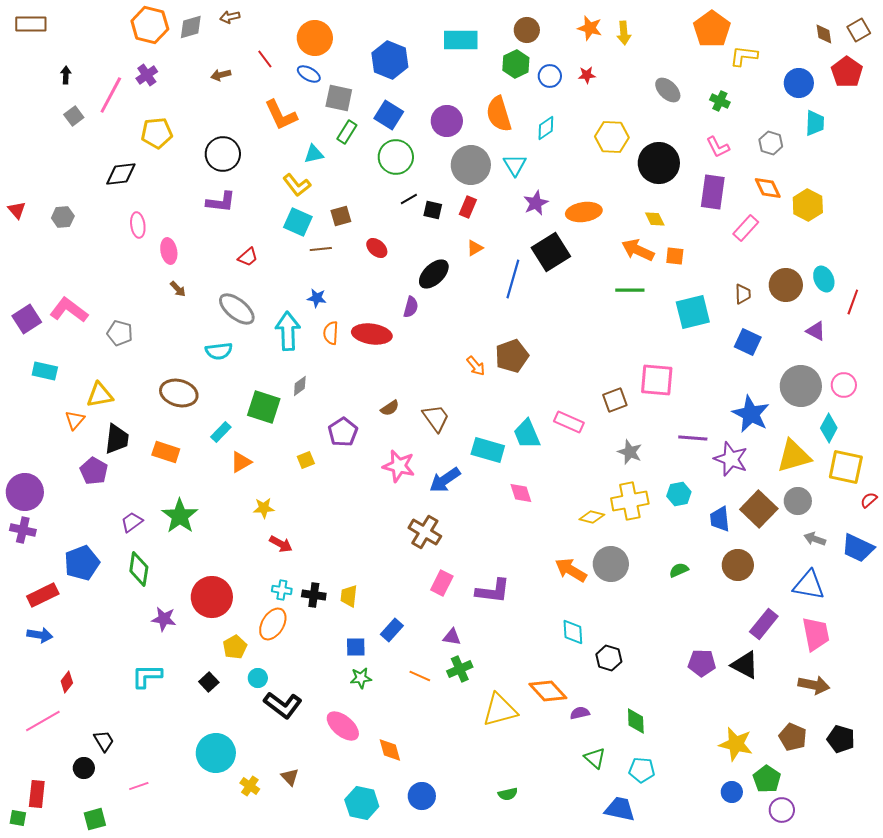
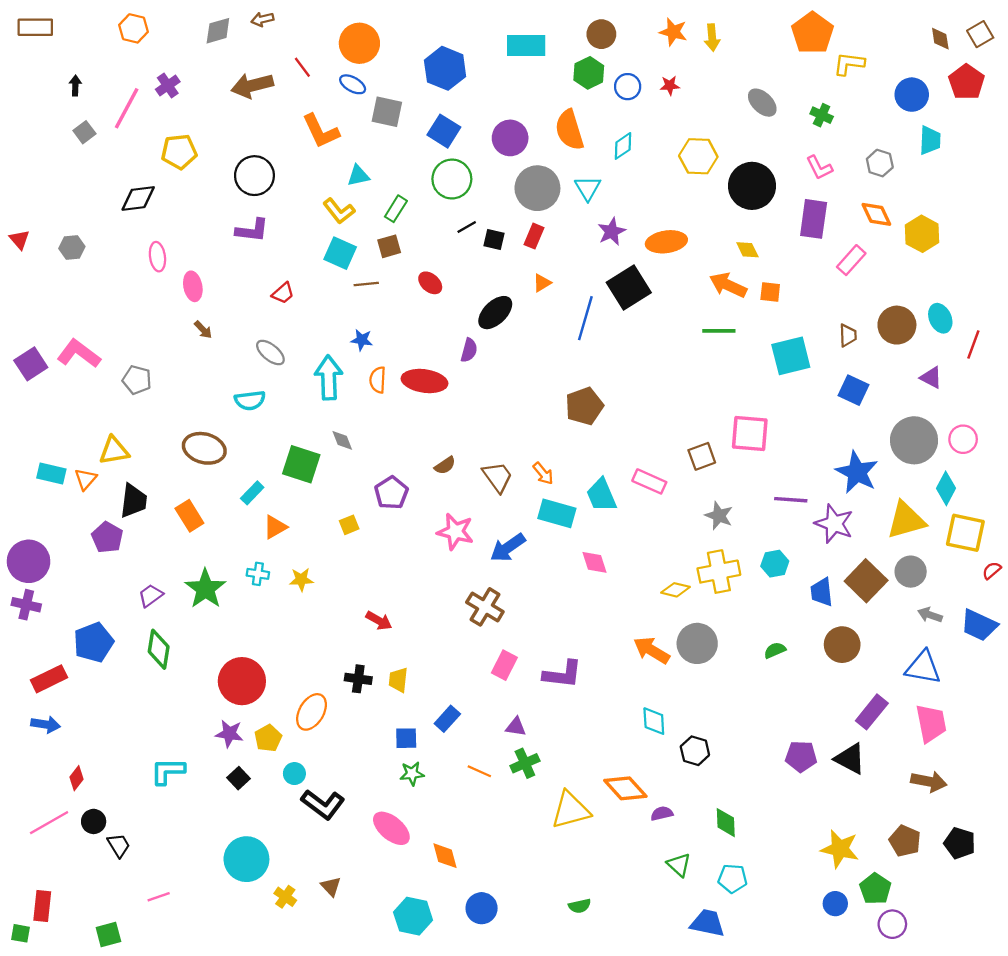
orange hexagon: (150, 25) -> (134, 28), moved, size x0.7
brown arrow: (221, 75) -> (252, 85), size x1.8
green rectangle: (347, 132) -> (396, 209), moved
gray ellipse: (237, 309) -> (270, 352), size x0.7
orange arrow: (476, 366) -> (543, 473), moved
cyan rectangle: (45, 371) -> (51, 473), moved
gray diamond: (300, 386) -> (342, 440), turned -75
orange rectangle: (166, 452) -> (189, 516), turned 40
red arrow: (281, 544) -> (379, 621), moved
cyan cross: (282, 590) -> (258, 574), moved
purple star: (164, 619) -> (229, 734), moved
black circle: (84, 768) -> (94, 821), moved

